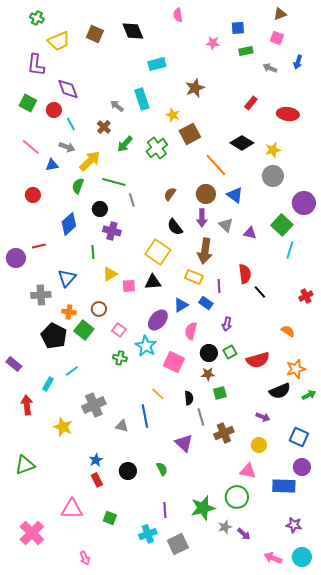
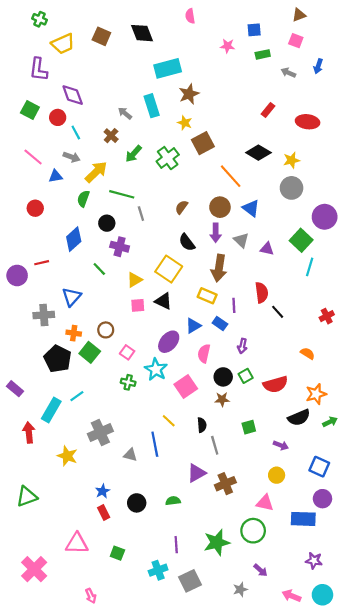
cyan rectangle: (157, 64) -> (168, 68), size x1.4
brown star: (195, 88) -> (189, 94), moved
green line: (93, 252) -> (99, 269), turned -40
yellow triangle: (110, 274) -> (135, 280), moved
black triangle: (153, 282) -> (163, 301), turned 30
pink square: (174, 362) -> (186, 387), turned 30
cyan rectangle: (48, 384) -> (51, 410), size x1.6
green square: (220, 393) -> (249, 427), moved
brown cross: (224, 433) -> (225, 484), moved
purple triangle: (184, 443) -> (196, 473), turned 48
green semicircle: (162, 469) -> (173, 501), turned -72
gray star: (225, 527) -> (240, 589), moved

